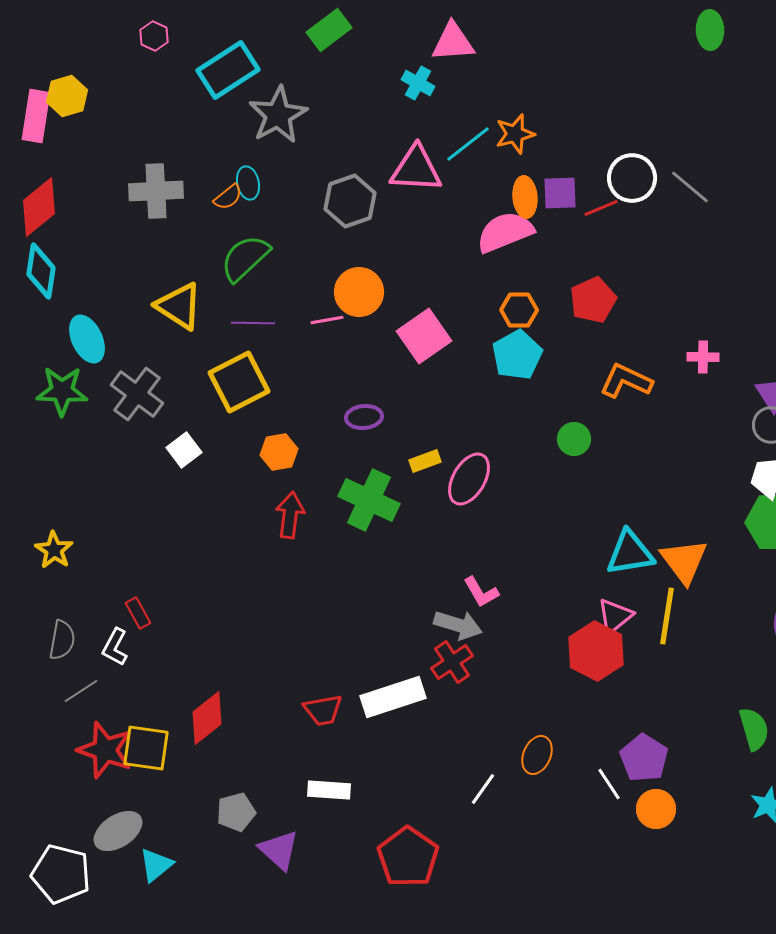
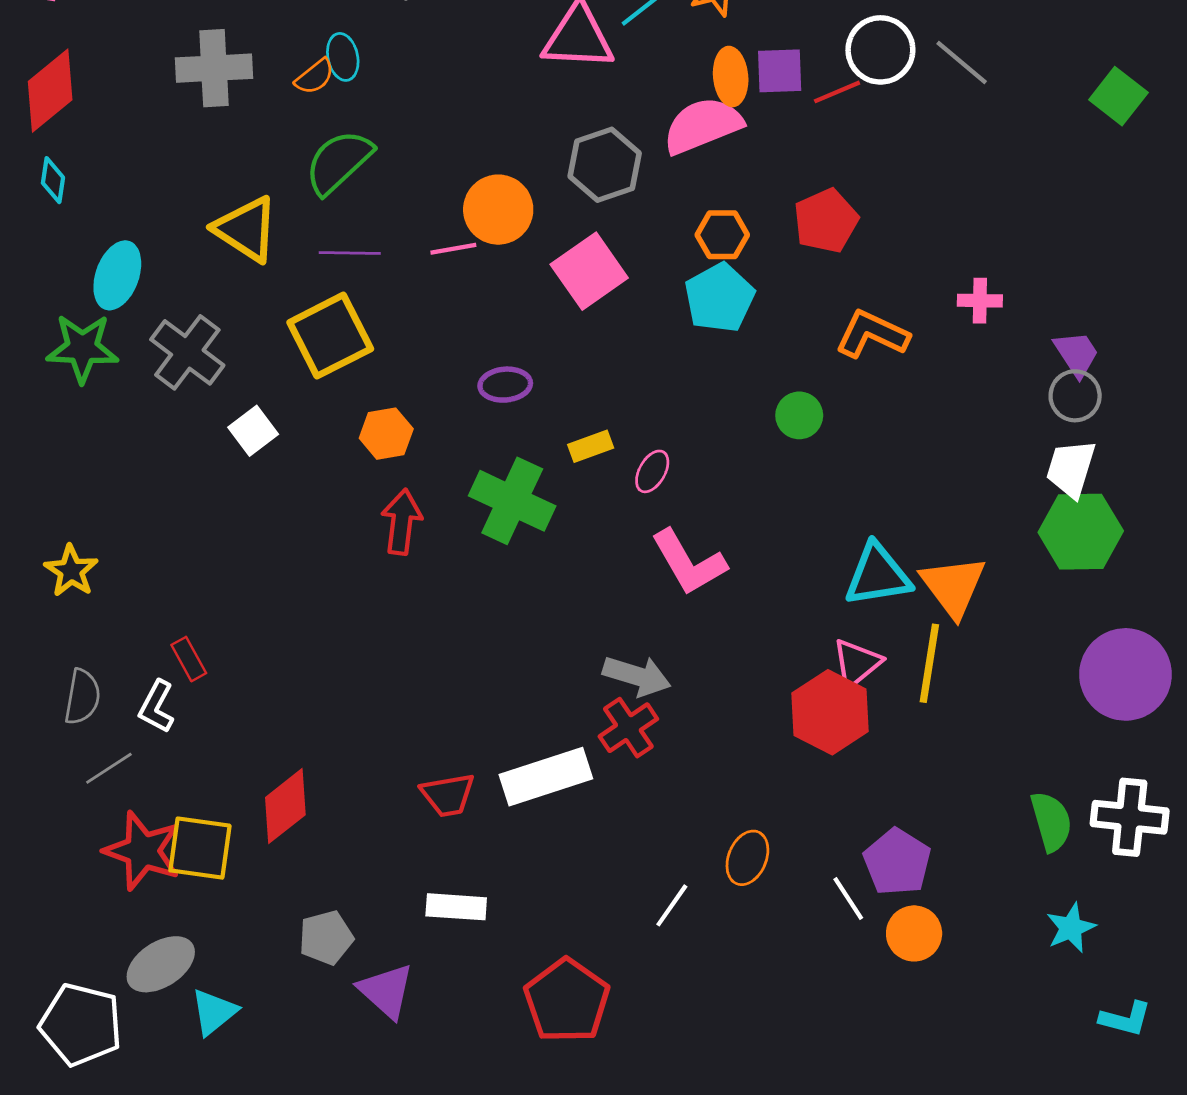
gray hexagon: (350, 201) -> (605, 165), moved
cyan diamond: (41, 271) -> (53, 180), size x0.6
cyan ellipse: (87, 339) -> (117, 275), turned 45
pink ellipse: (469, 479) -> (652, 471), size x0.6
pink L-shape: (481, 592) -> (689, 562), moved, size x1.5

